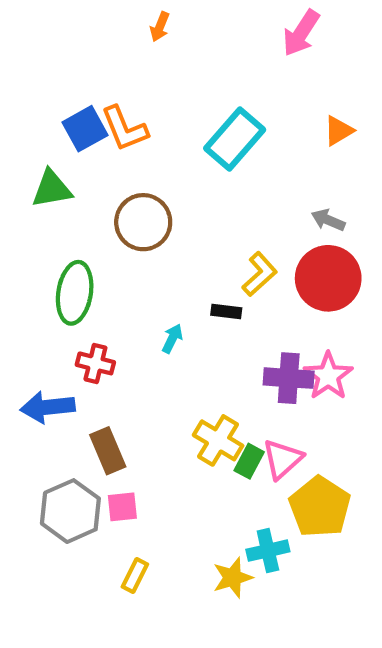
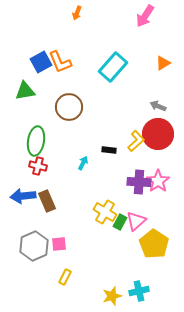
yellow L-shape: (260, 274) -> (136, 141), moved
red cross: (95, 363) -> (38, 166), moved
brown rectangle: (108, 451) -> (47, 201), moved
cyan cross: (268, 551) -> (139, 291), moved
yellow star: (233, 578) -> (112, 296), moved

